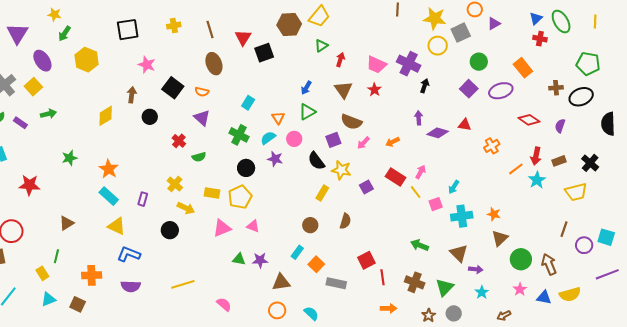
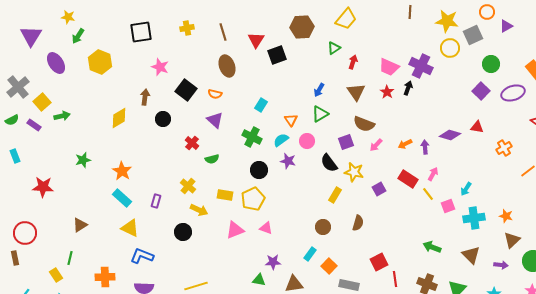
yellow trapezoid: (319, 16) -> (346, 19), moved
black arrow: (425, 86) -> (408, 88), moved
yellow square: (33, 87) -> (42, 102), moved
purple arrow: (419, 118) -> (425, 147), moved
green triangle: (239, 259) -> (259, 280), moved
purple arrow: (476, 269) -> (501, 265), moved

